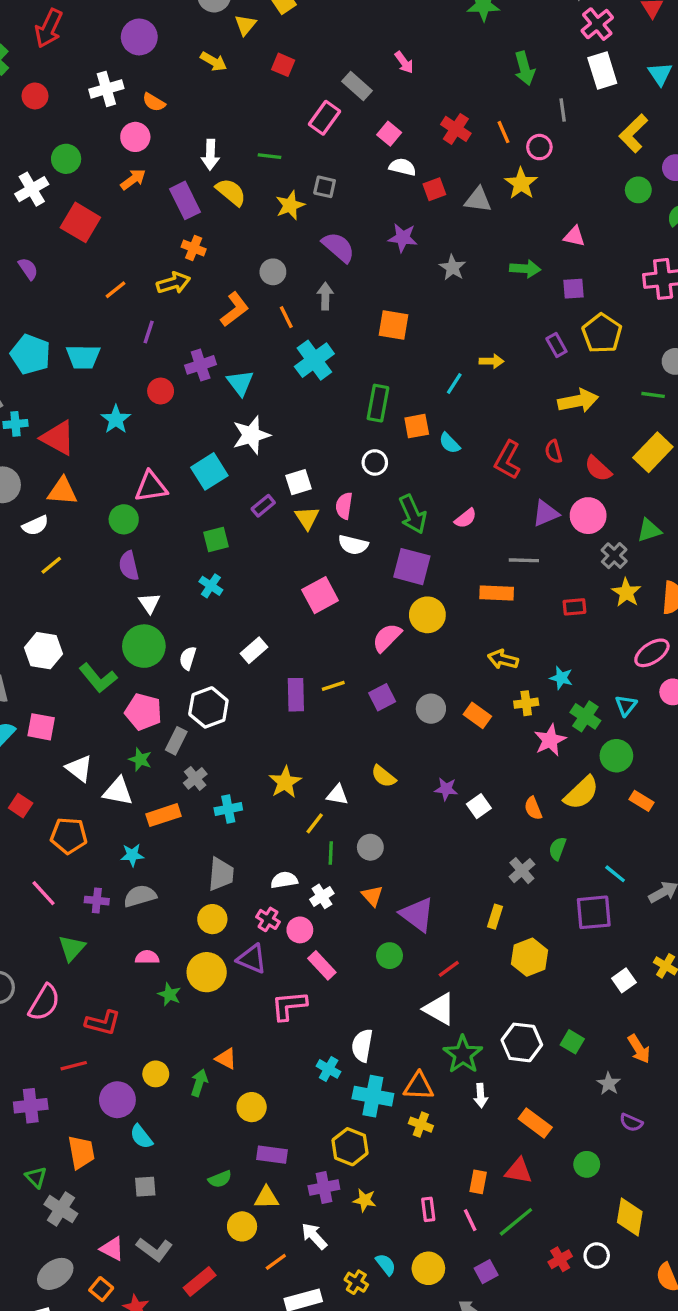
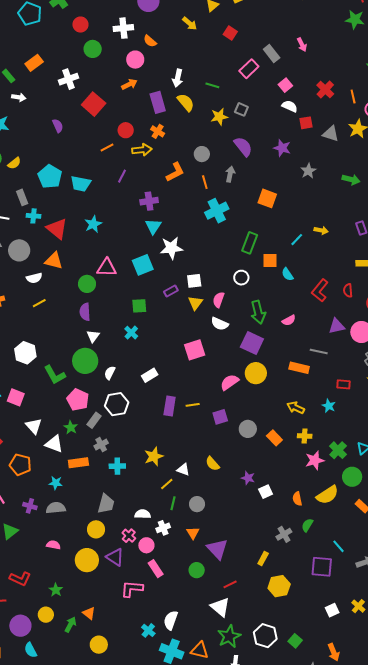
green circle: (66, 159) -> (93, 49), moved
cyan triangle: (240, 383) -> (153, 226), moved
red circle: (161, 391) -> (126, 130), moved
cyan star: (561, 678) -> (329, 406), moved
green star: (169, 994) -> (56, 590), moved

